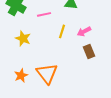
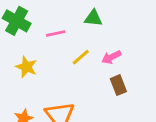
yellow line: (62, 31) -> (81, 57), turned 32

